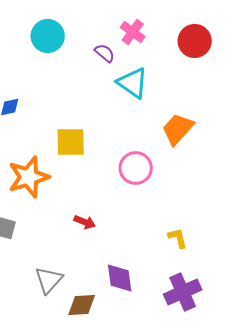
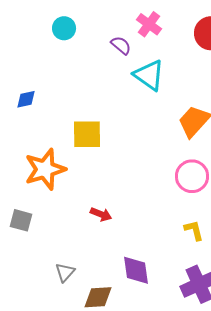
cyan circle: (48, 36) -> (64, 28), size x0.7
pink circle: (136, 168) -> (192, 176), moved
gray triangle: (49, 280) -> (65, 272), size x0.7

